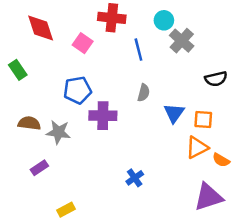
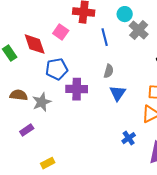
red diamond: (41, 28) -> (35, 44), moved
blue triangle: (174, 113) -> (118, 93), moved
gray star: (58, 132) -> (42, 102), turned -30
blue cross: (135, 178) -> (129, 138), moved

